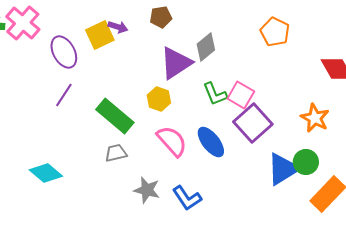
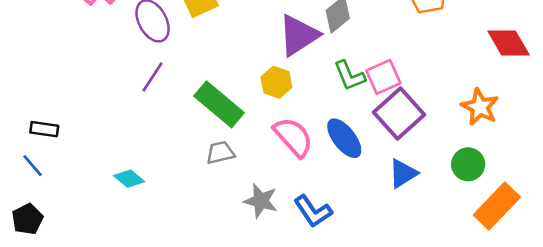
pink square: (241, 95) -> (383, 77), turned 36
blue triangle: (283, 169) -> (403, 173), moved, size x0.7
cyan diamond: (46, 173) -> (129, 179), size x0.7

